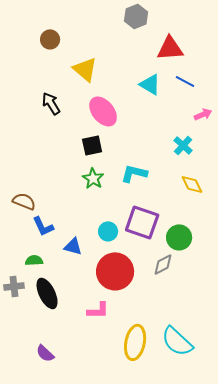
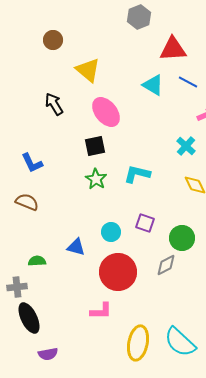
purple square: (142, 222) -> (145, 223), size x0.6
blue L-shape: (43, 226) -> (32, 163), moved
black ellipse: (47, 293) -> (29, 318), moved
purple semicircle: (45, 353) -> (48, 354), turned -54

